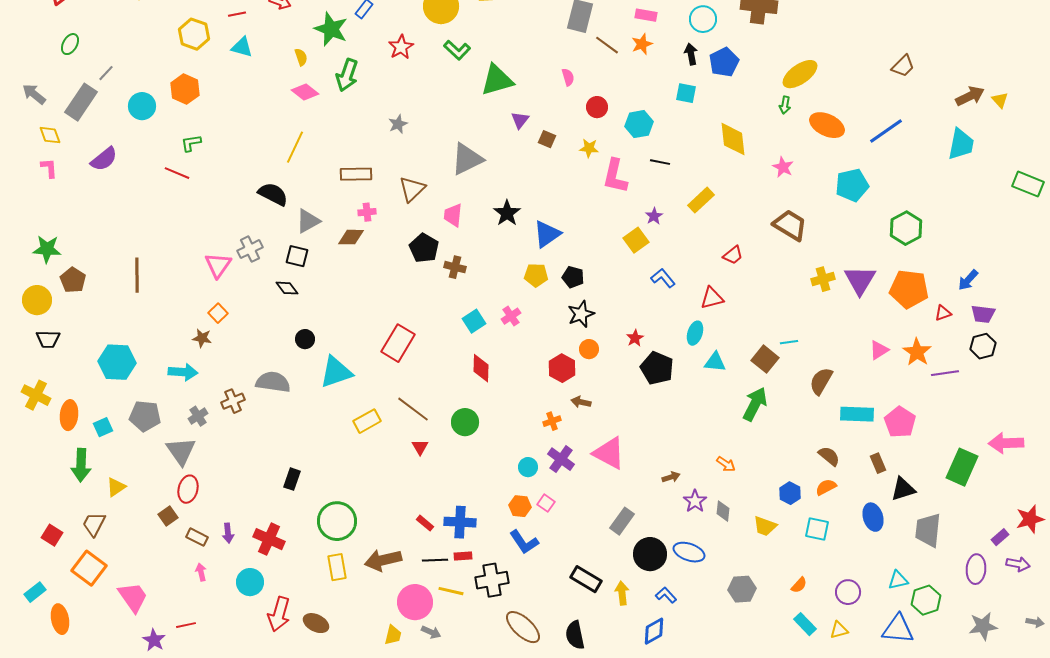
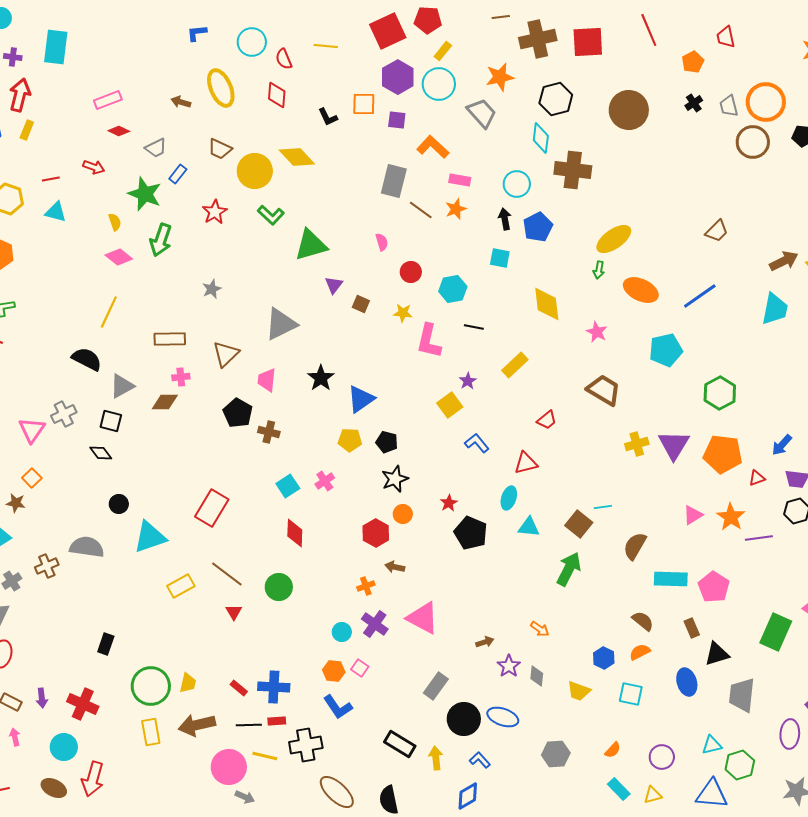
brown ellipse: (316, 623) -> (54, 788), moved
yellow trapezoid: (393, 635) -> (188, 683), moved

